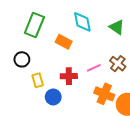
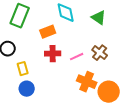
orange rectangle: (64, 42) -> (48, 32), turned -49
red cross: (69, 76) -> (53, 54), moved
blue circle: (53, 97) -> (27, 89), moved

